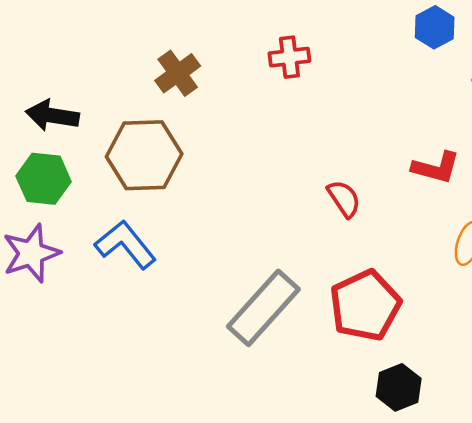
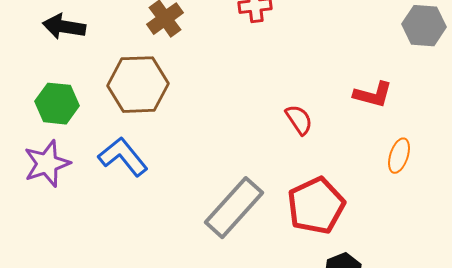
black arrow: (52, 115) -> (64, 27), moved

